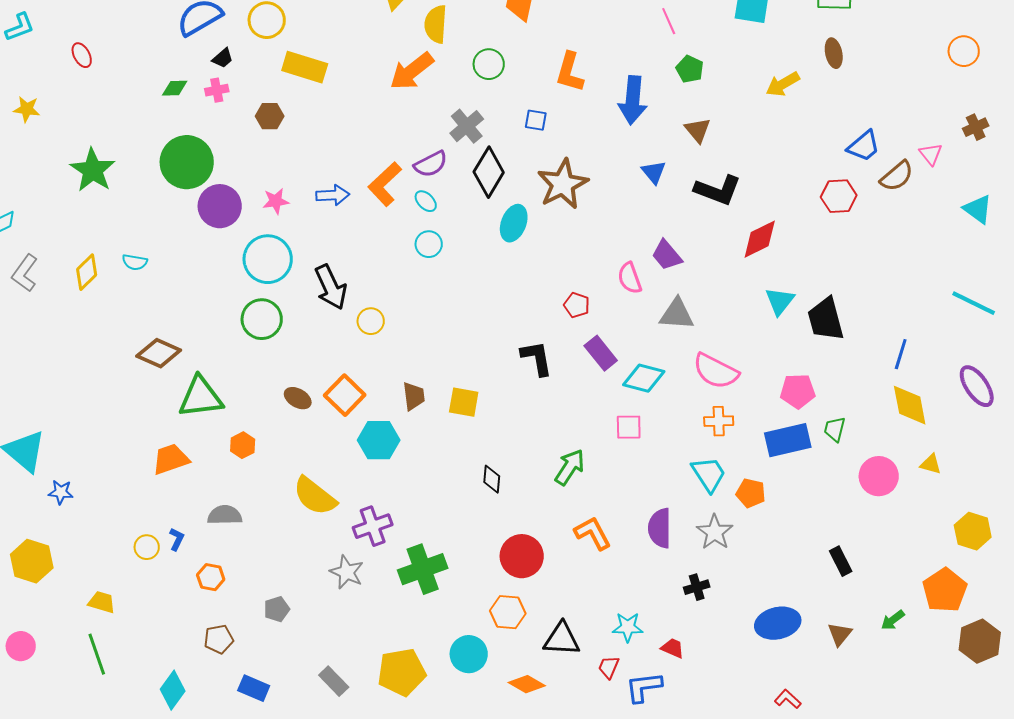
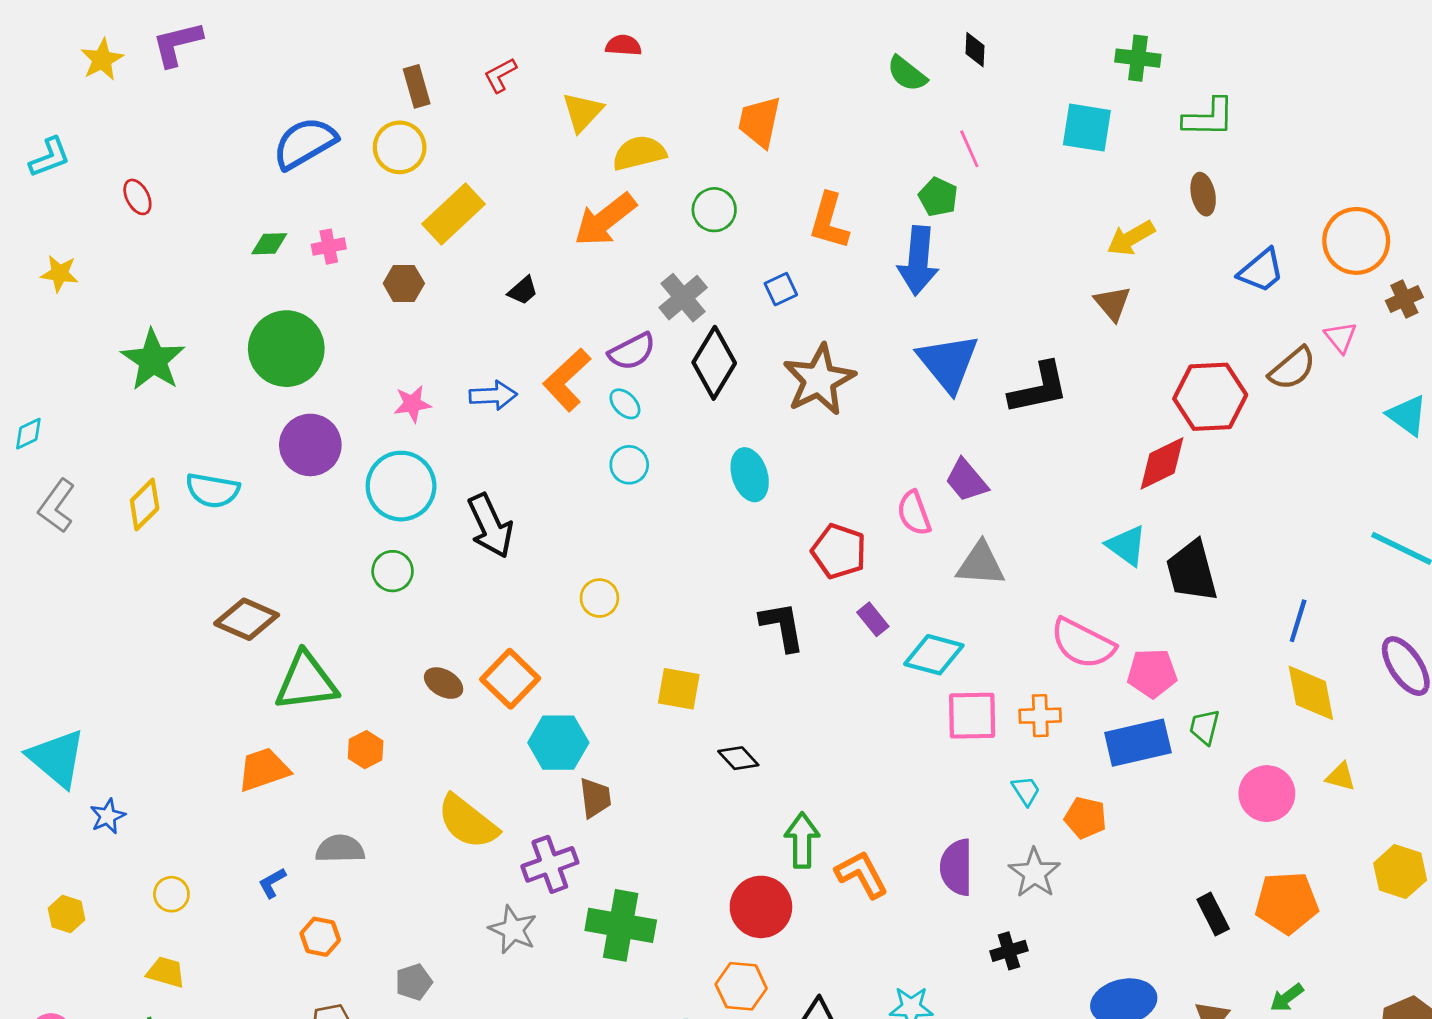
yellow semicircle: (436, 24) -> (639, 153), turned 72
orange circle: (964, 51) -> (1356, 241), moved, size x1.5
black trapezoid: (223, 58) -> (523, 291), moved
yellow rectangle: (305, 67) -> (453, 214), turned -60
green pentagon: (690, 69) -> (938, 197), moved
blue square: (536, 120) -> (781, 289), turned -35
brown triangle: (698, 130) -> (1112, 303), moved
blue trapezoid: (864, 146) -> (1261, 271), moved
blue triangle: (654, 172) -> (948, 363), size x1.8
black L-shape: (718, 190) -> (1039, 388), turned -33
red hexagon: (839, 196) -> (1210, 397), size x1.4
purple circle: (220, 206) -> (310, 445), moved
cyan ellipse: (514, 223) -> (750, 475), moved, turned -39
red diamond: (760, 239) -> (1162, 463), moved
cyan semicircle: (135, 262) -> (213, 490), size x1.5
cyan triangle: (780, 301) -> (1127, 546), turned -32
red pentagon: (577, 305) -> (839, 551), size x1.5
green circle: (262, 319) -> (393, 571), size x0.7
yellow circle: (371, 321) -> (599, 598), moved
purple rectangle: (601, 353) -> (873, 619), size x0.7
pink semicircle: (716, 371) -> (1083, 643), moved
brown trapezoid: (414, 396) -> (595, 798), moved
pink square: (629, 427) -> (972, 716), moved, size x1.4
green arrow: (570, 467) -> (802, 840), moved, turned -33
cyan trapezoid: (709, 474) -> (1026, 791), size x0.6
black diamond: (492, 479) -> (738, 758), moved, turned -48
blue star: (61, 492) -> (108, 816), turned -30
blue L-shape: (177, 539) -> (272, 883), turned -145
yellow circle: (147, 547) -> (171, 894), moved
yellow hexagon: (32, 561) -> (67, 914), size x0.6
green cross: (423, 569) -> (621, 925), turned 30
orange pentagon: (945, 590) -> (1287, 903), moved, turned 30

